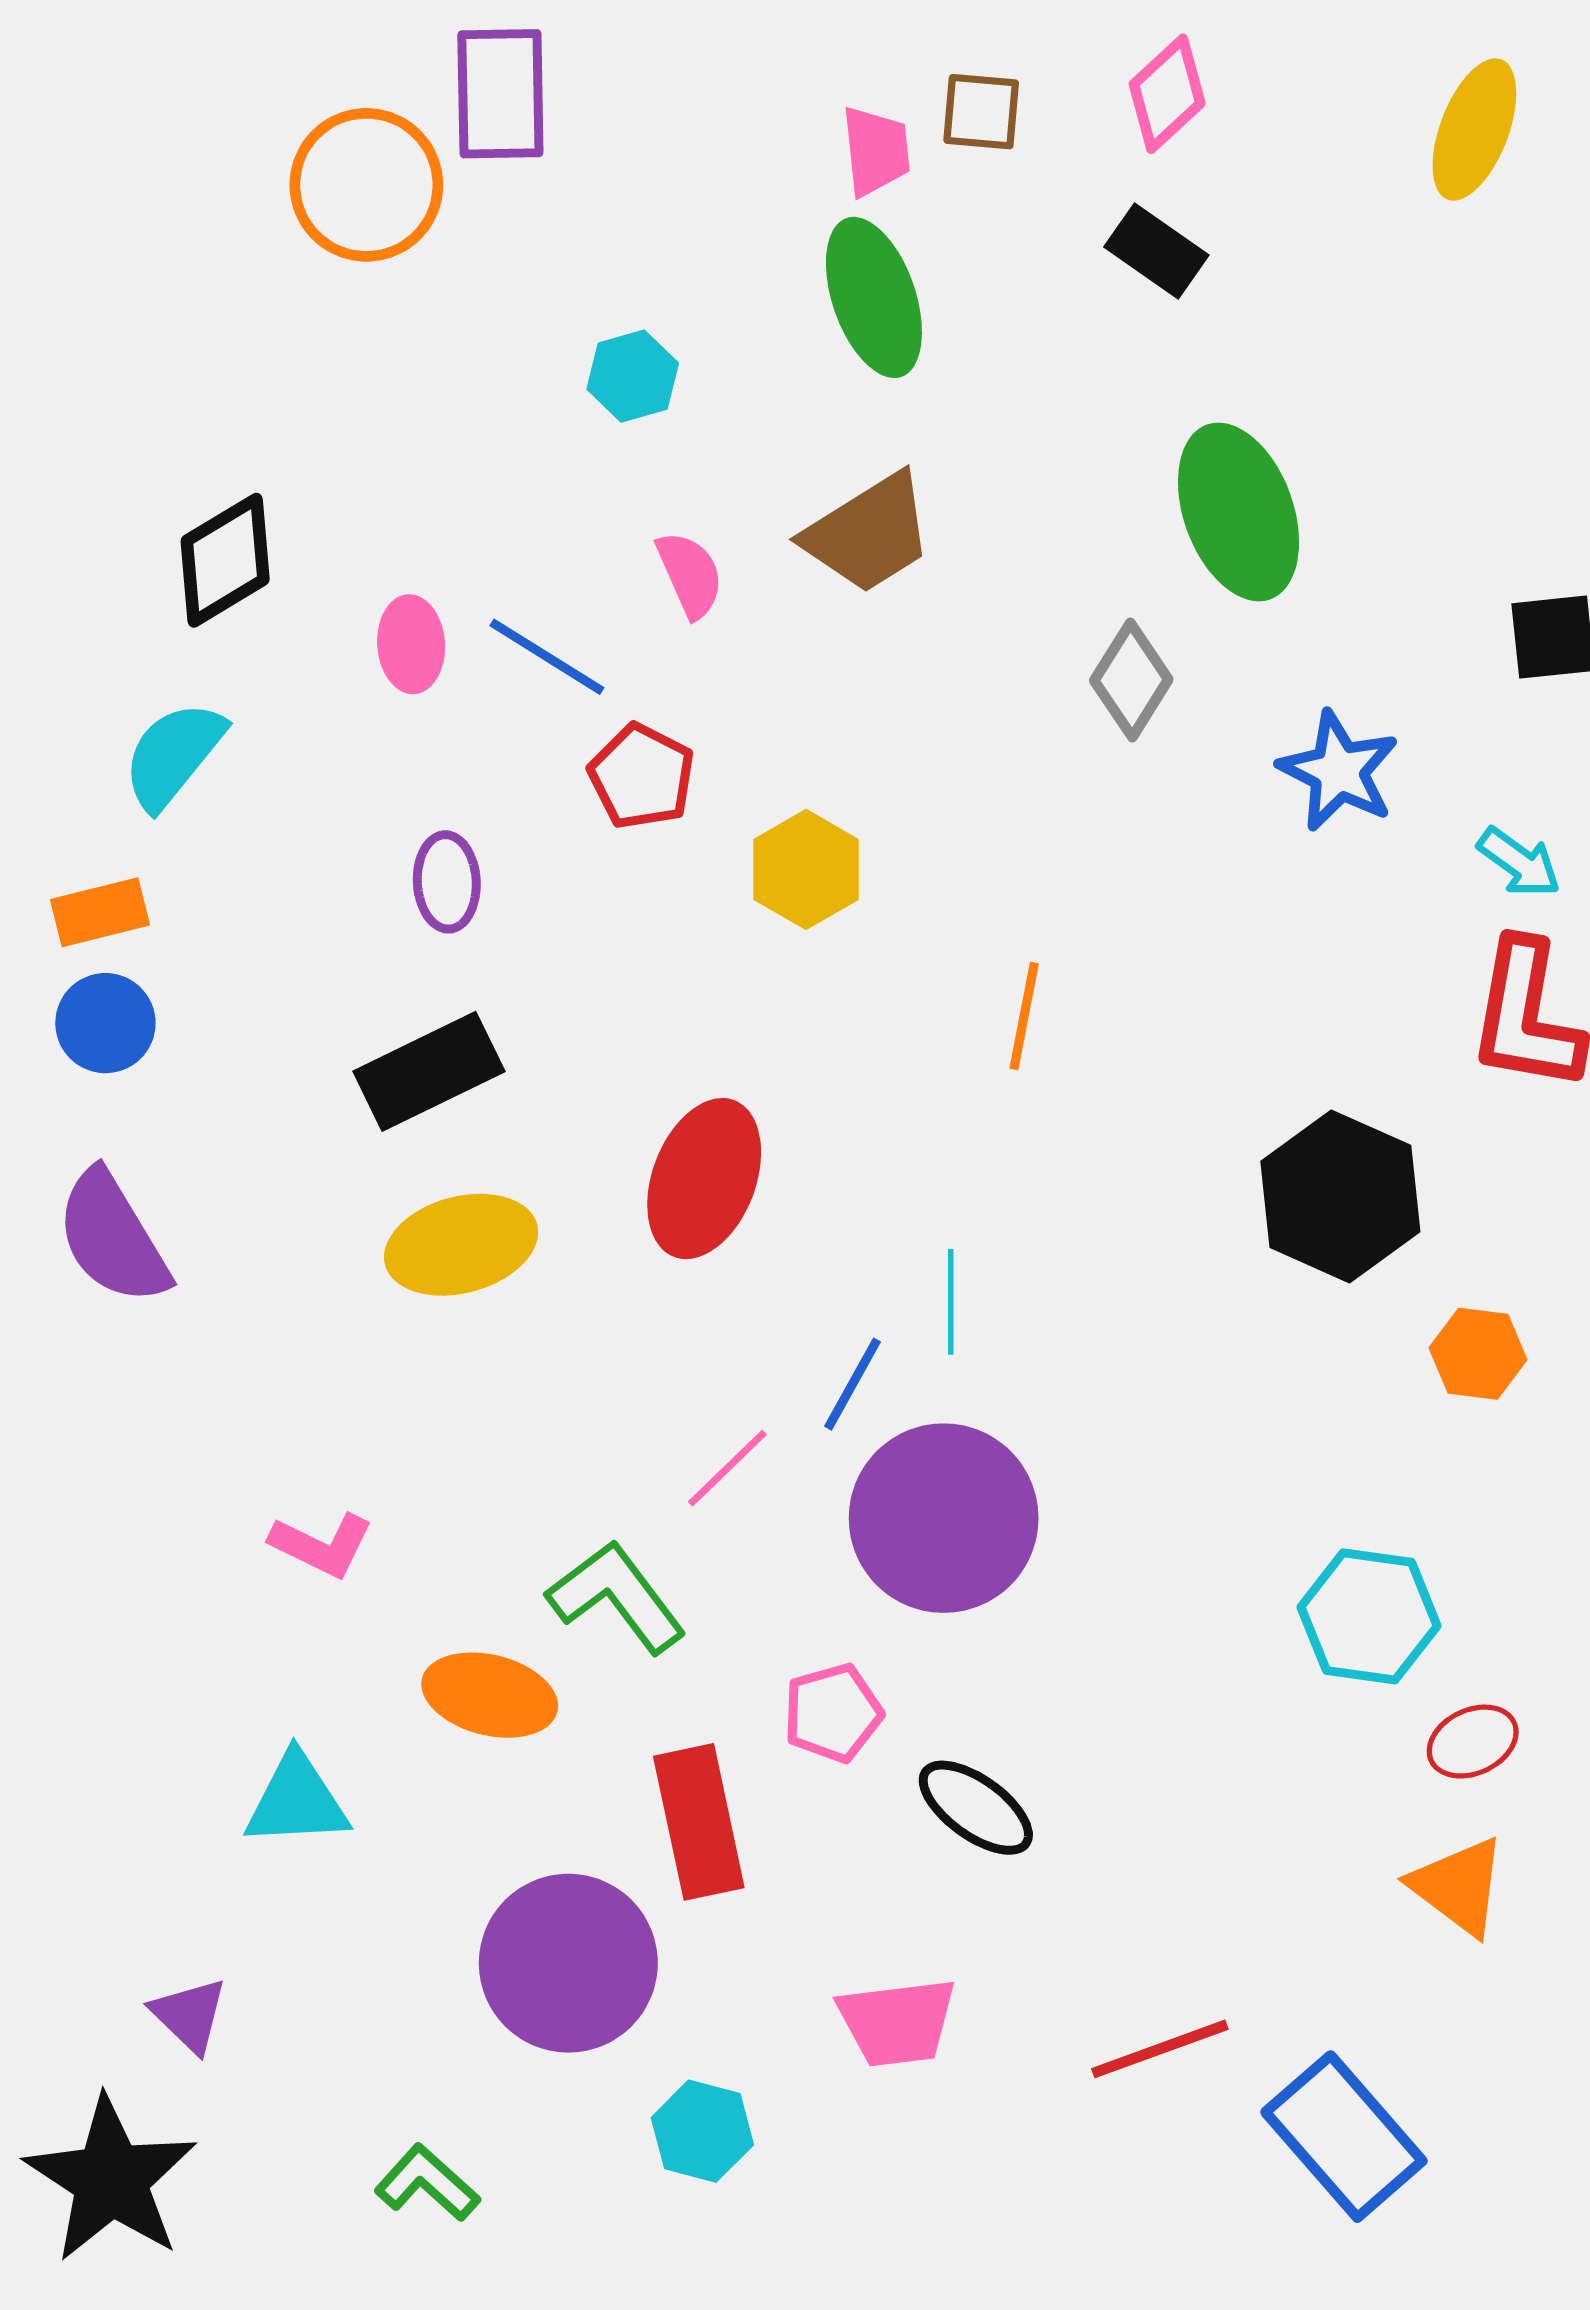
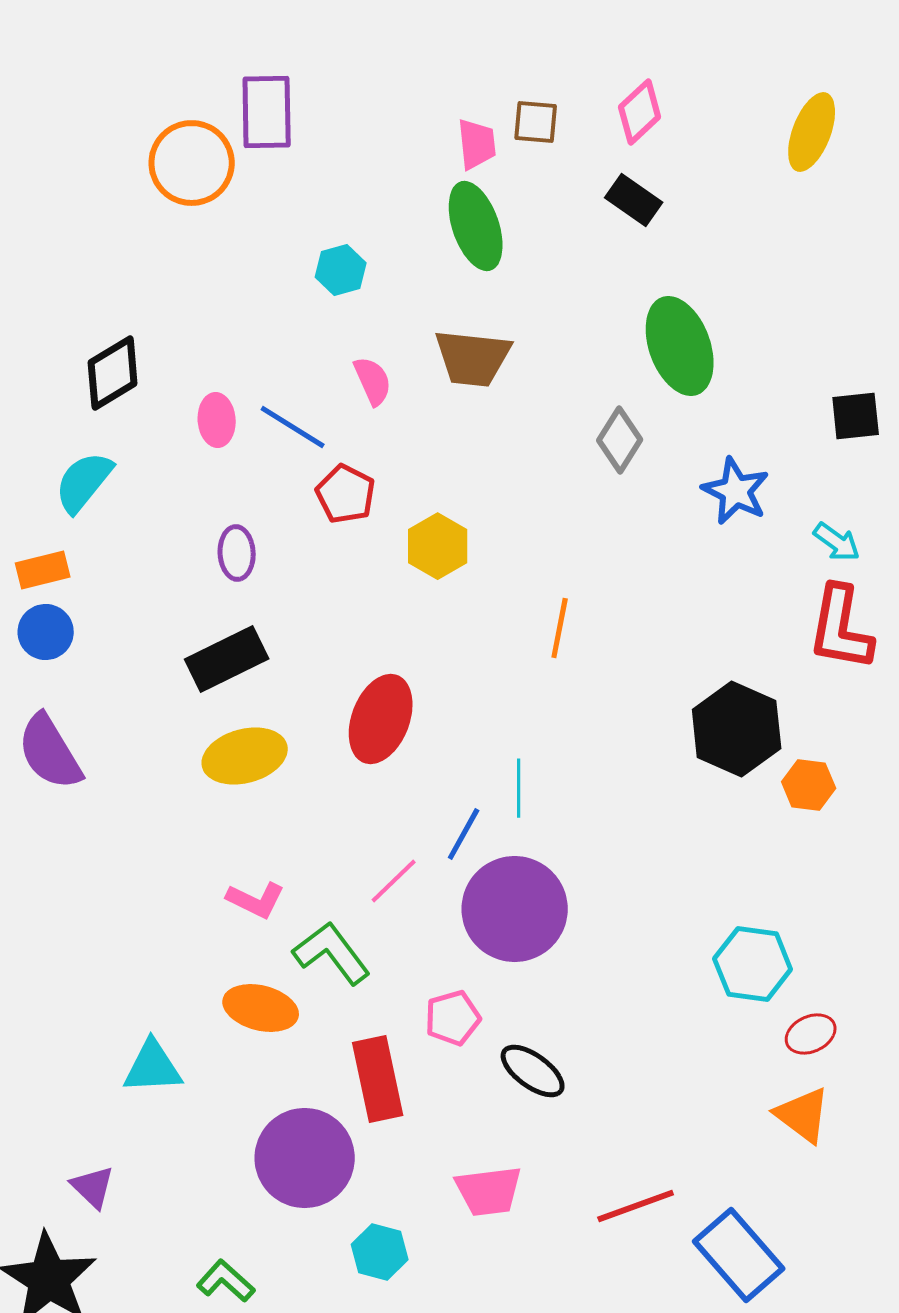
brown trapezoid: (869, 533) -> (473, 358), turned 38
orange hexagon: (1478, 1354) -> (809, 785), moved
pink L-shape: (322, 1545) -> (256, 900), moved

